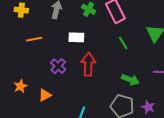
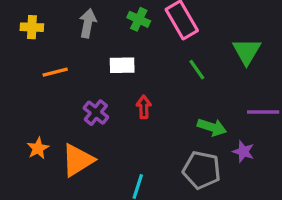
red arrow: (88, 64) -> (144, 107), size x0.6
orange triangle: (45, 95) -> (78, 160), size x1.6
purple star: (148, 107) -> (243, 152), moved

